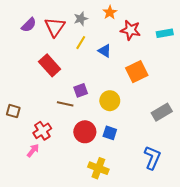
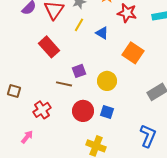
orange square: (137, 72) -> (133, 53), turned -30
pink arrow: (33, 151) -> (27, 137), moved

